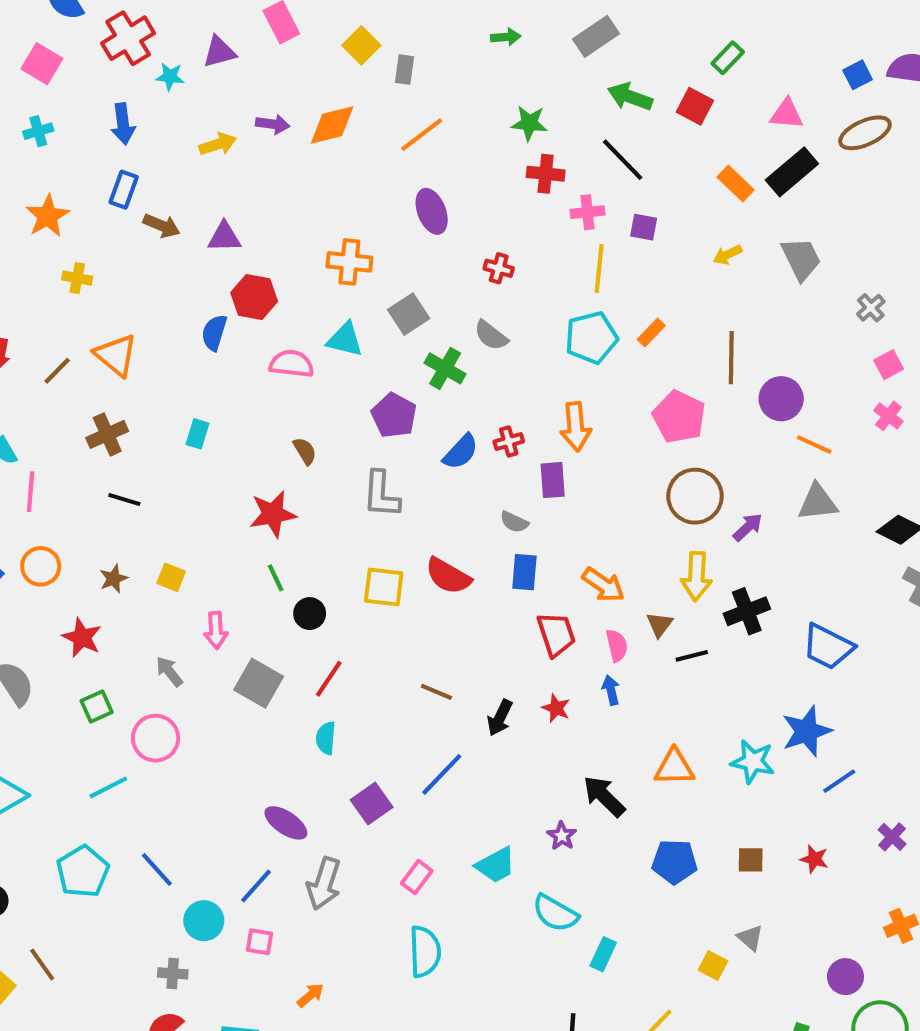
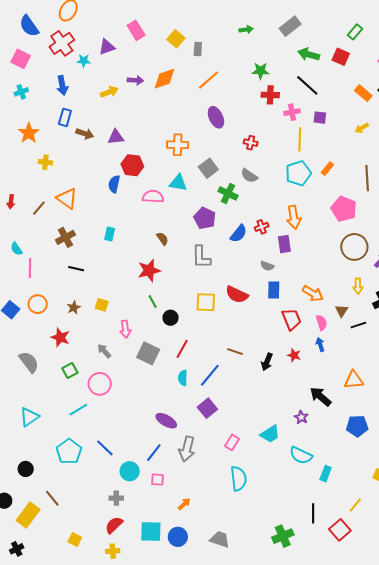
yellow arrow: (696, 576) -> (358, 286), size x0.7
blue line: (442, 774) -> (210, 375), moved

